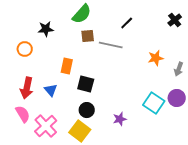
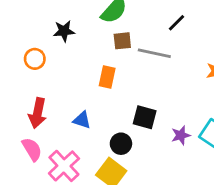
orange rectangle: (67, 66) -> (107, 77), moved
black square: (86, 84) -> (145, 117), moved
blue triangle: (51, 90) -> (82, 120), moved, turned -32
purple star: (120, 119) -> (181, 135), moved

